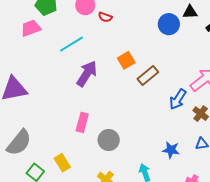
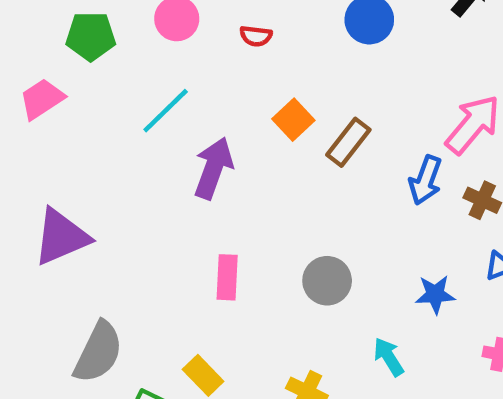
red semicircle: (105, 17) -> (256, 36), moved
pink trapezoid: (31, 28) -> (42, 99), moved
gray circle: (109, 140) -> (327, 281), moved

